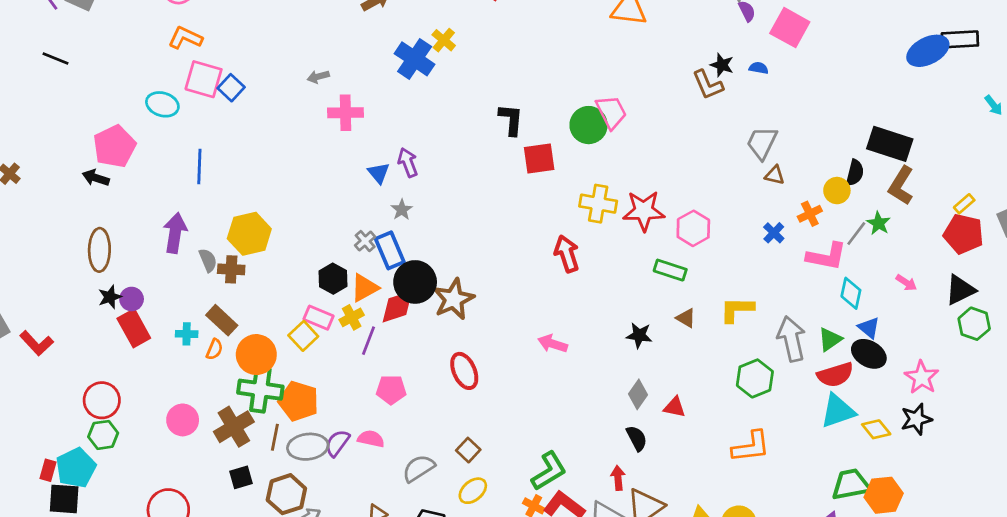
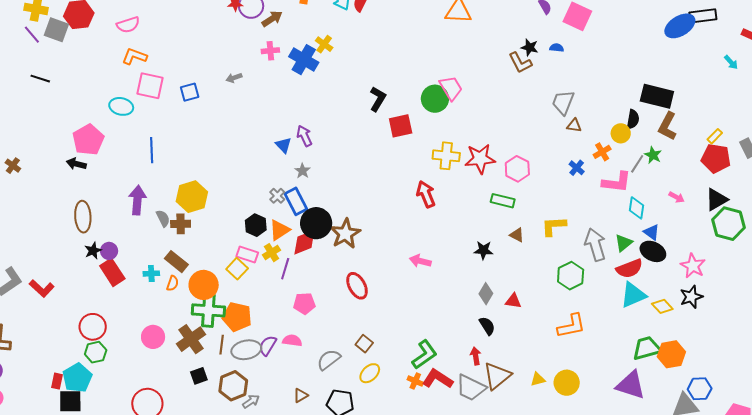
blue square: (231, 88) -> (190, 92), moved, turned 36
pink cross: (346, 113) -> (270, 51), moved, size x0.7
black L-shape: (511, 120) -> (378, 99), turned 30
green hexagon: (974, 324) -> (729, 224), size x1.4

